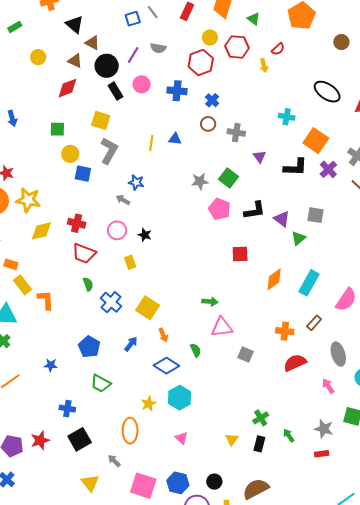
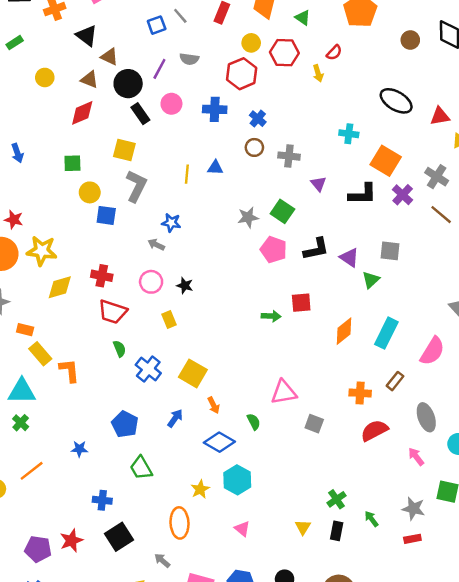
green arrow: (210, 302) -> (271, 316), moved
green trapezoid: (101, 384) -> (141, 468), turned 35

